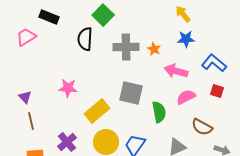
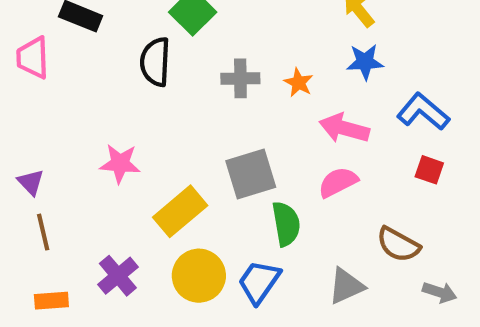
pink trapezoid: (26, 37) -> (33, 58), turned -60
gray cross: (126, 47) -> (240, 78), size x0.7
gray square: (131, 93) -> (251, 174), turned -30
pink semicircle: (186, 97) -> (338, 182), moved
green semicircle: (159, 112) -> (286, 224), moved

